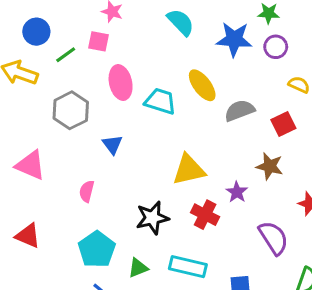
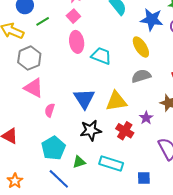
pink square: (98, 41) -> (73, 16), moved, turned 32
yellow ellipse: (202, 85) -> (141, 47), moved
gray hexagon: (71, 110) -> (29, 58), moved
gray semicircle: (240, 111) -> (141, 76), moved
blue triangle: (112, 144) -> (84, 99), moved, size x1.6
pink triangle: (30, 165) -> (34, 88), moved

